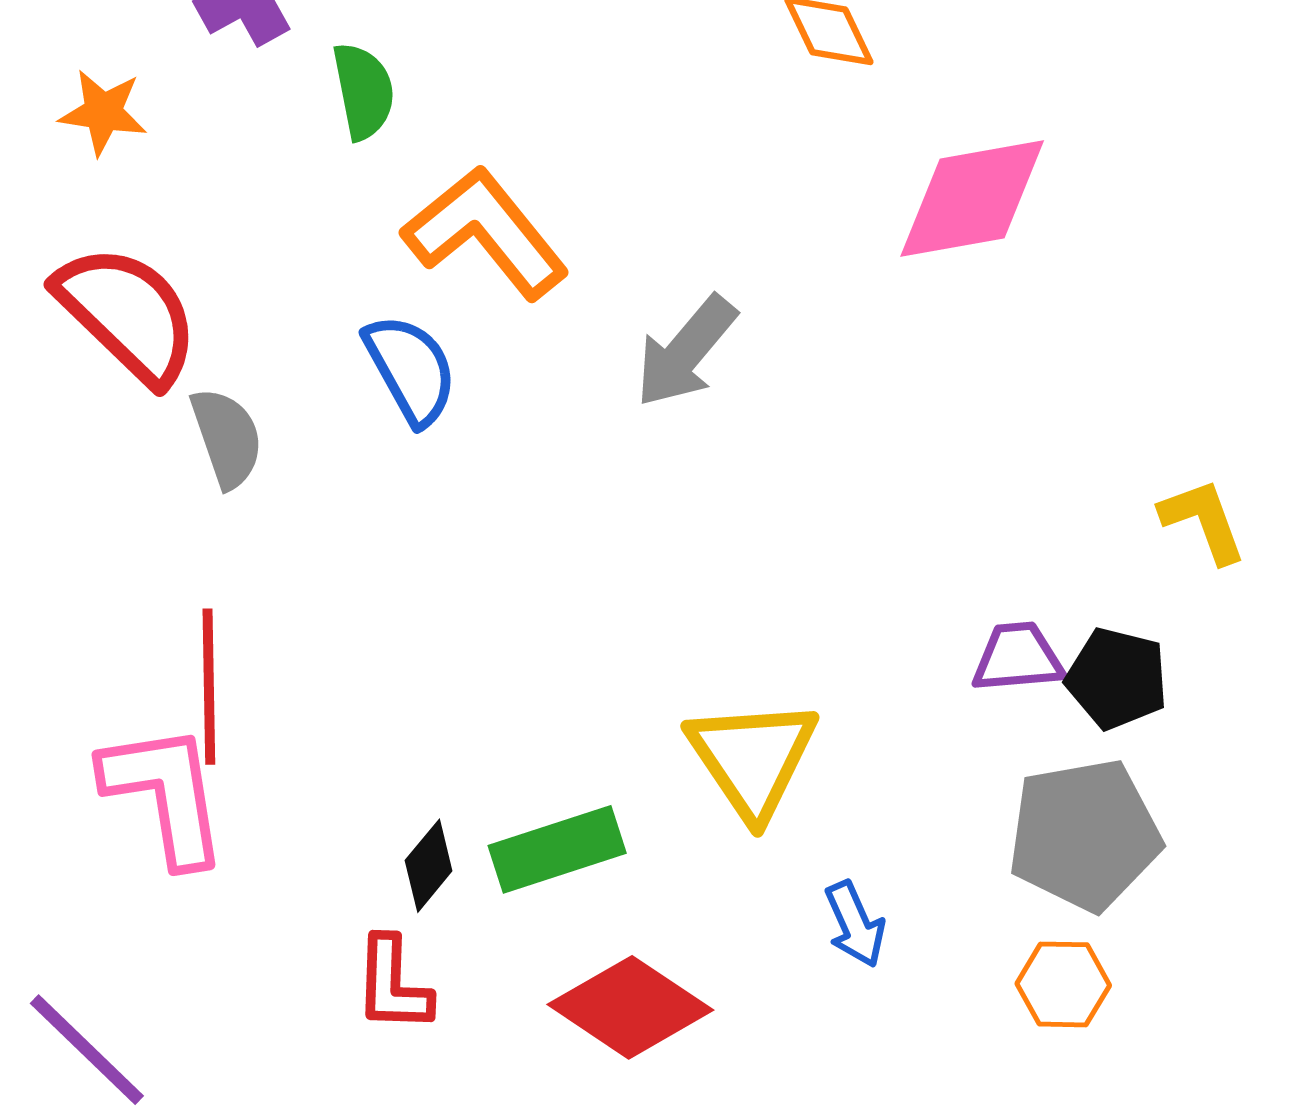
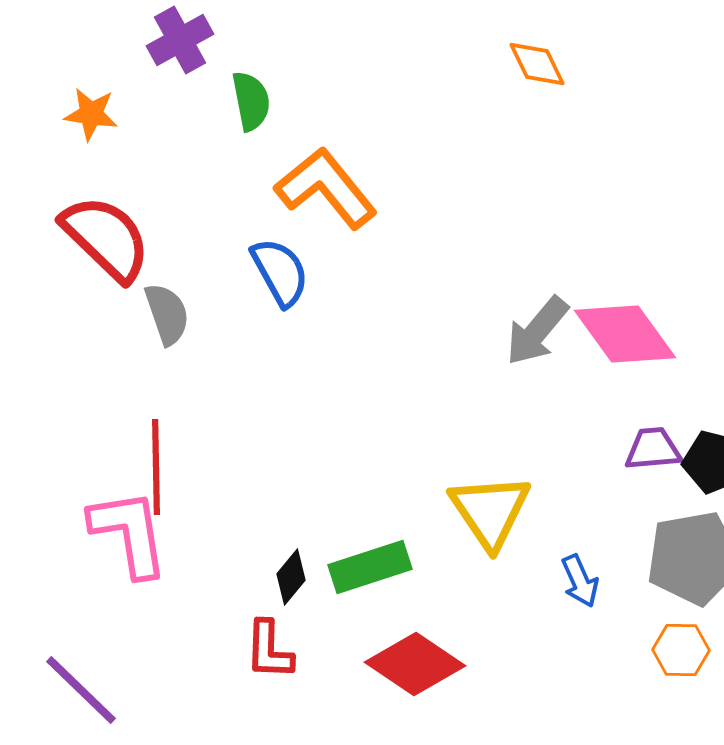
pink diamond: (972, 198) -> (625, 334), moved, turned 64
gray arrow: (686, 351) -> (537, 331), moved
blue arrow: (855, 924) -> (580, 581), moved

